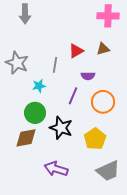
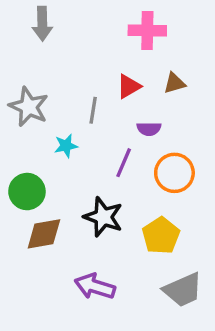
pink cross: (108, 16) -> (147, 31), moved
green circle: (35, 113) -> (27, 192), moved

